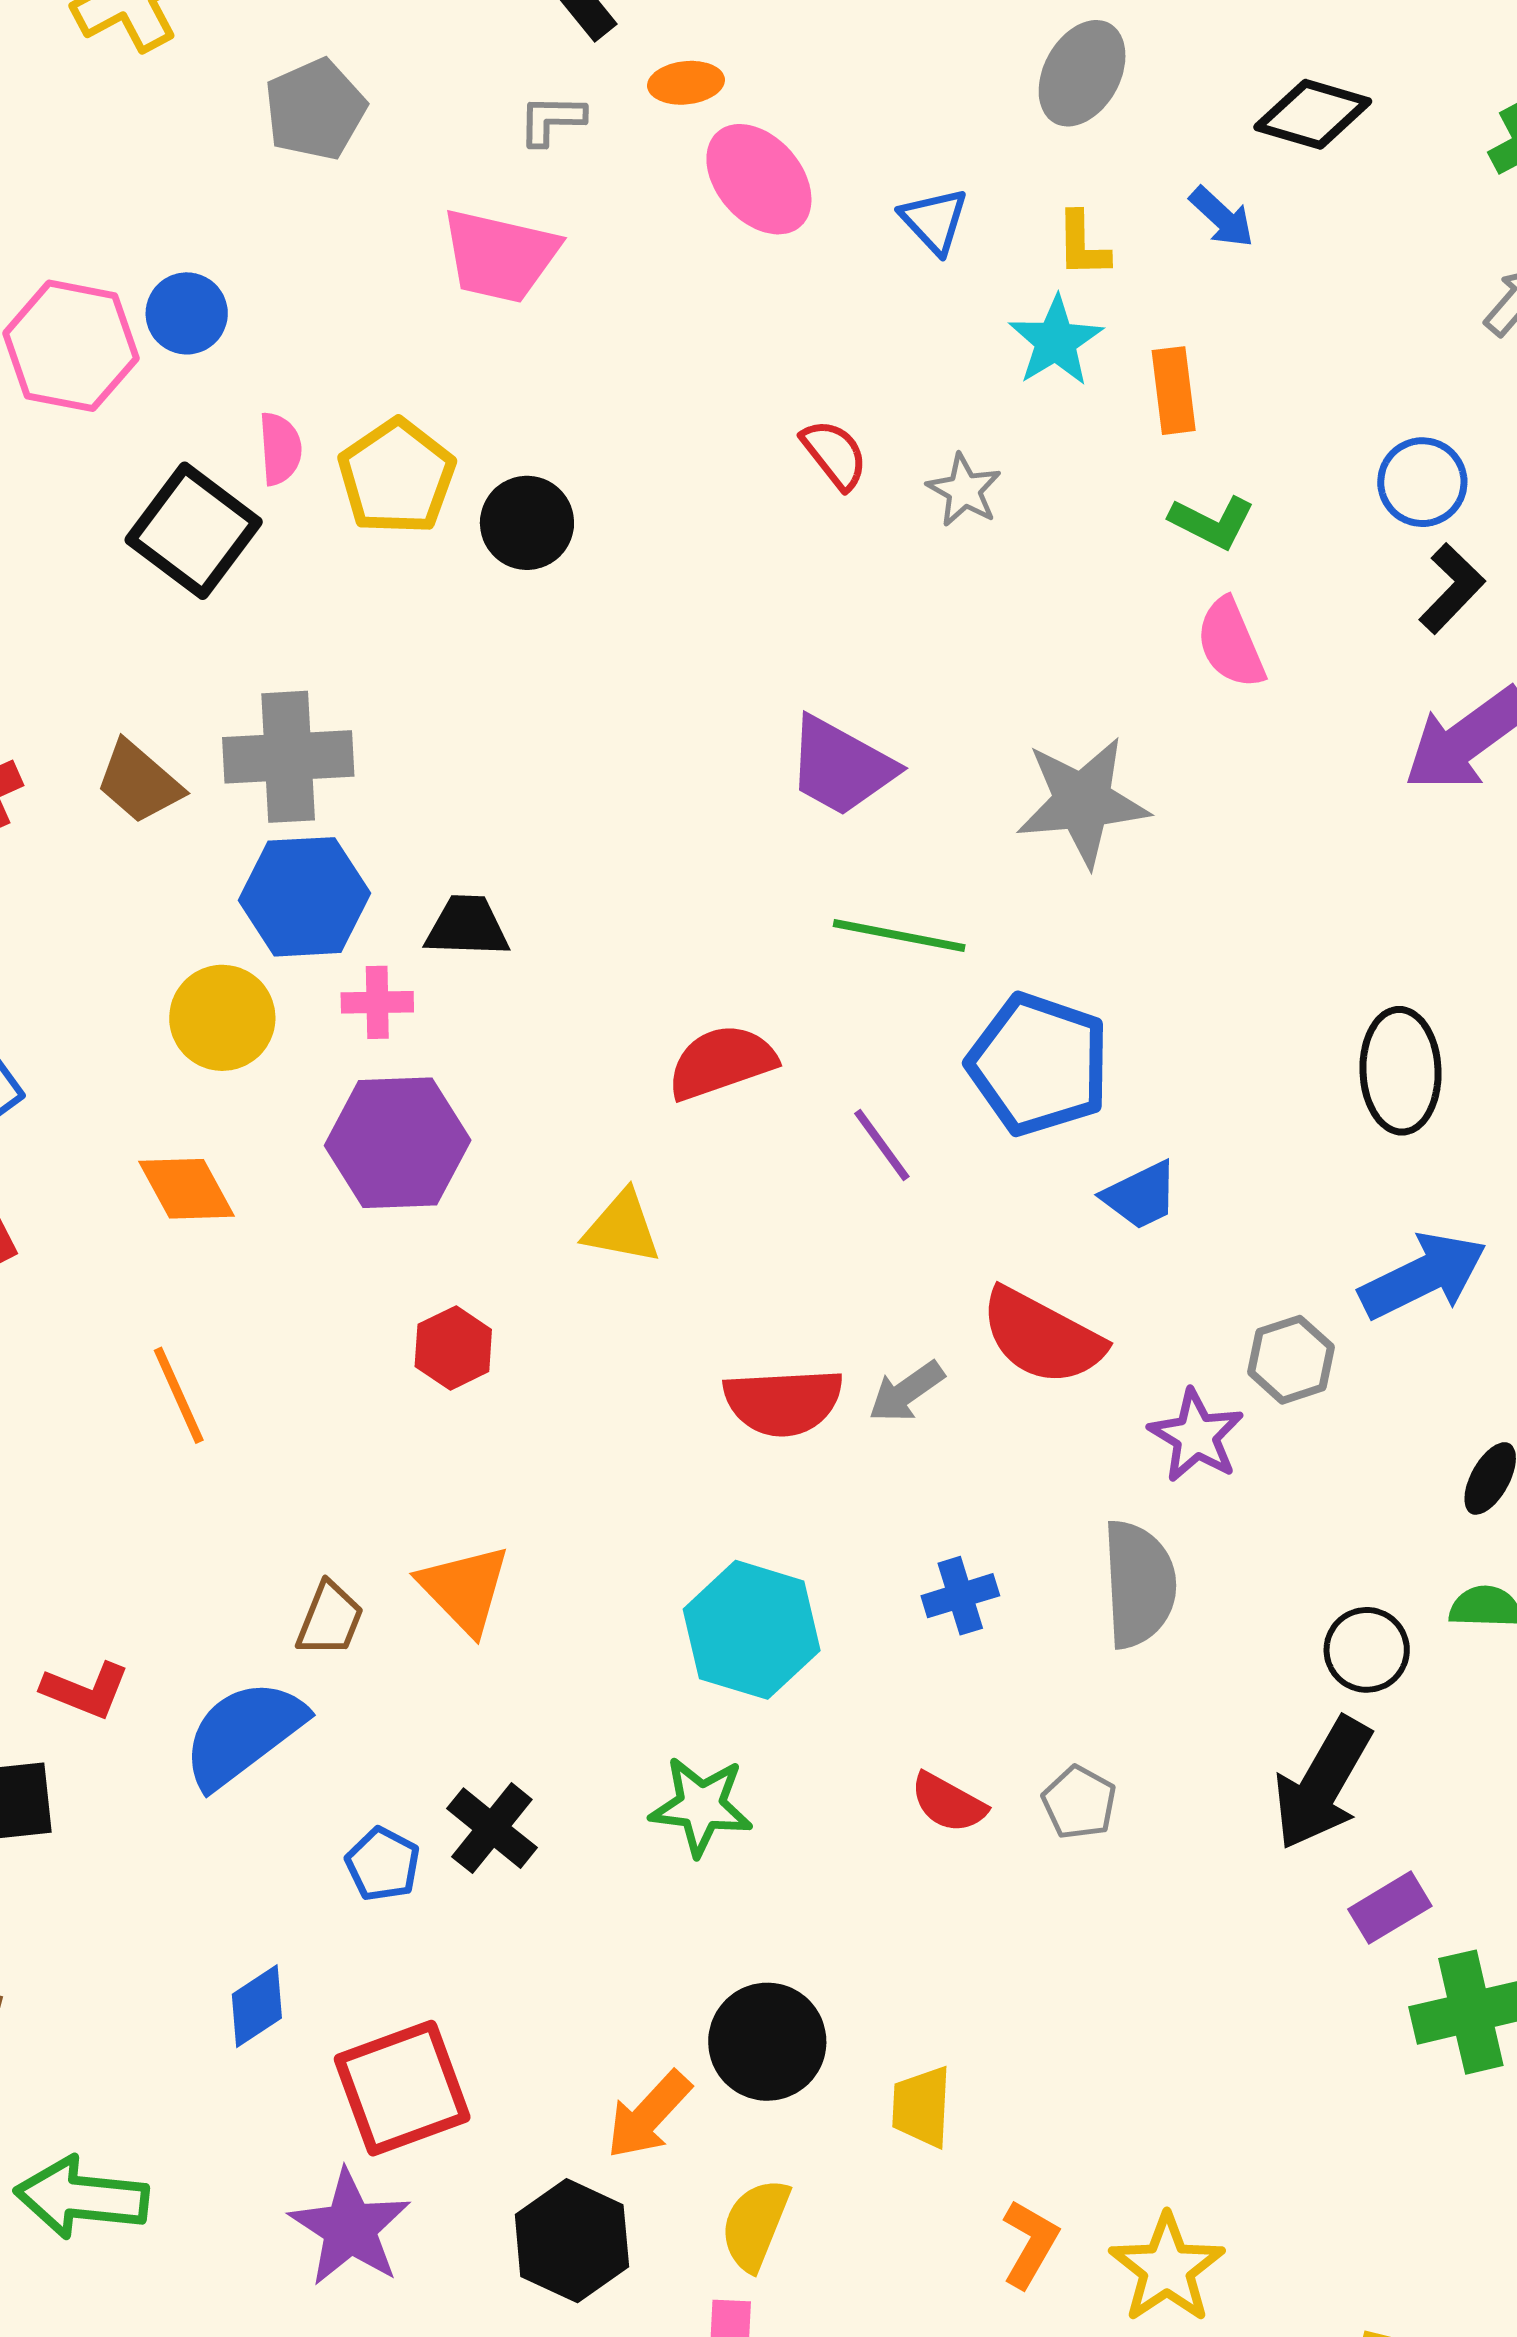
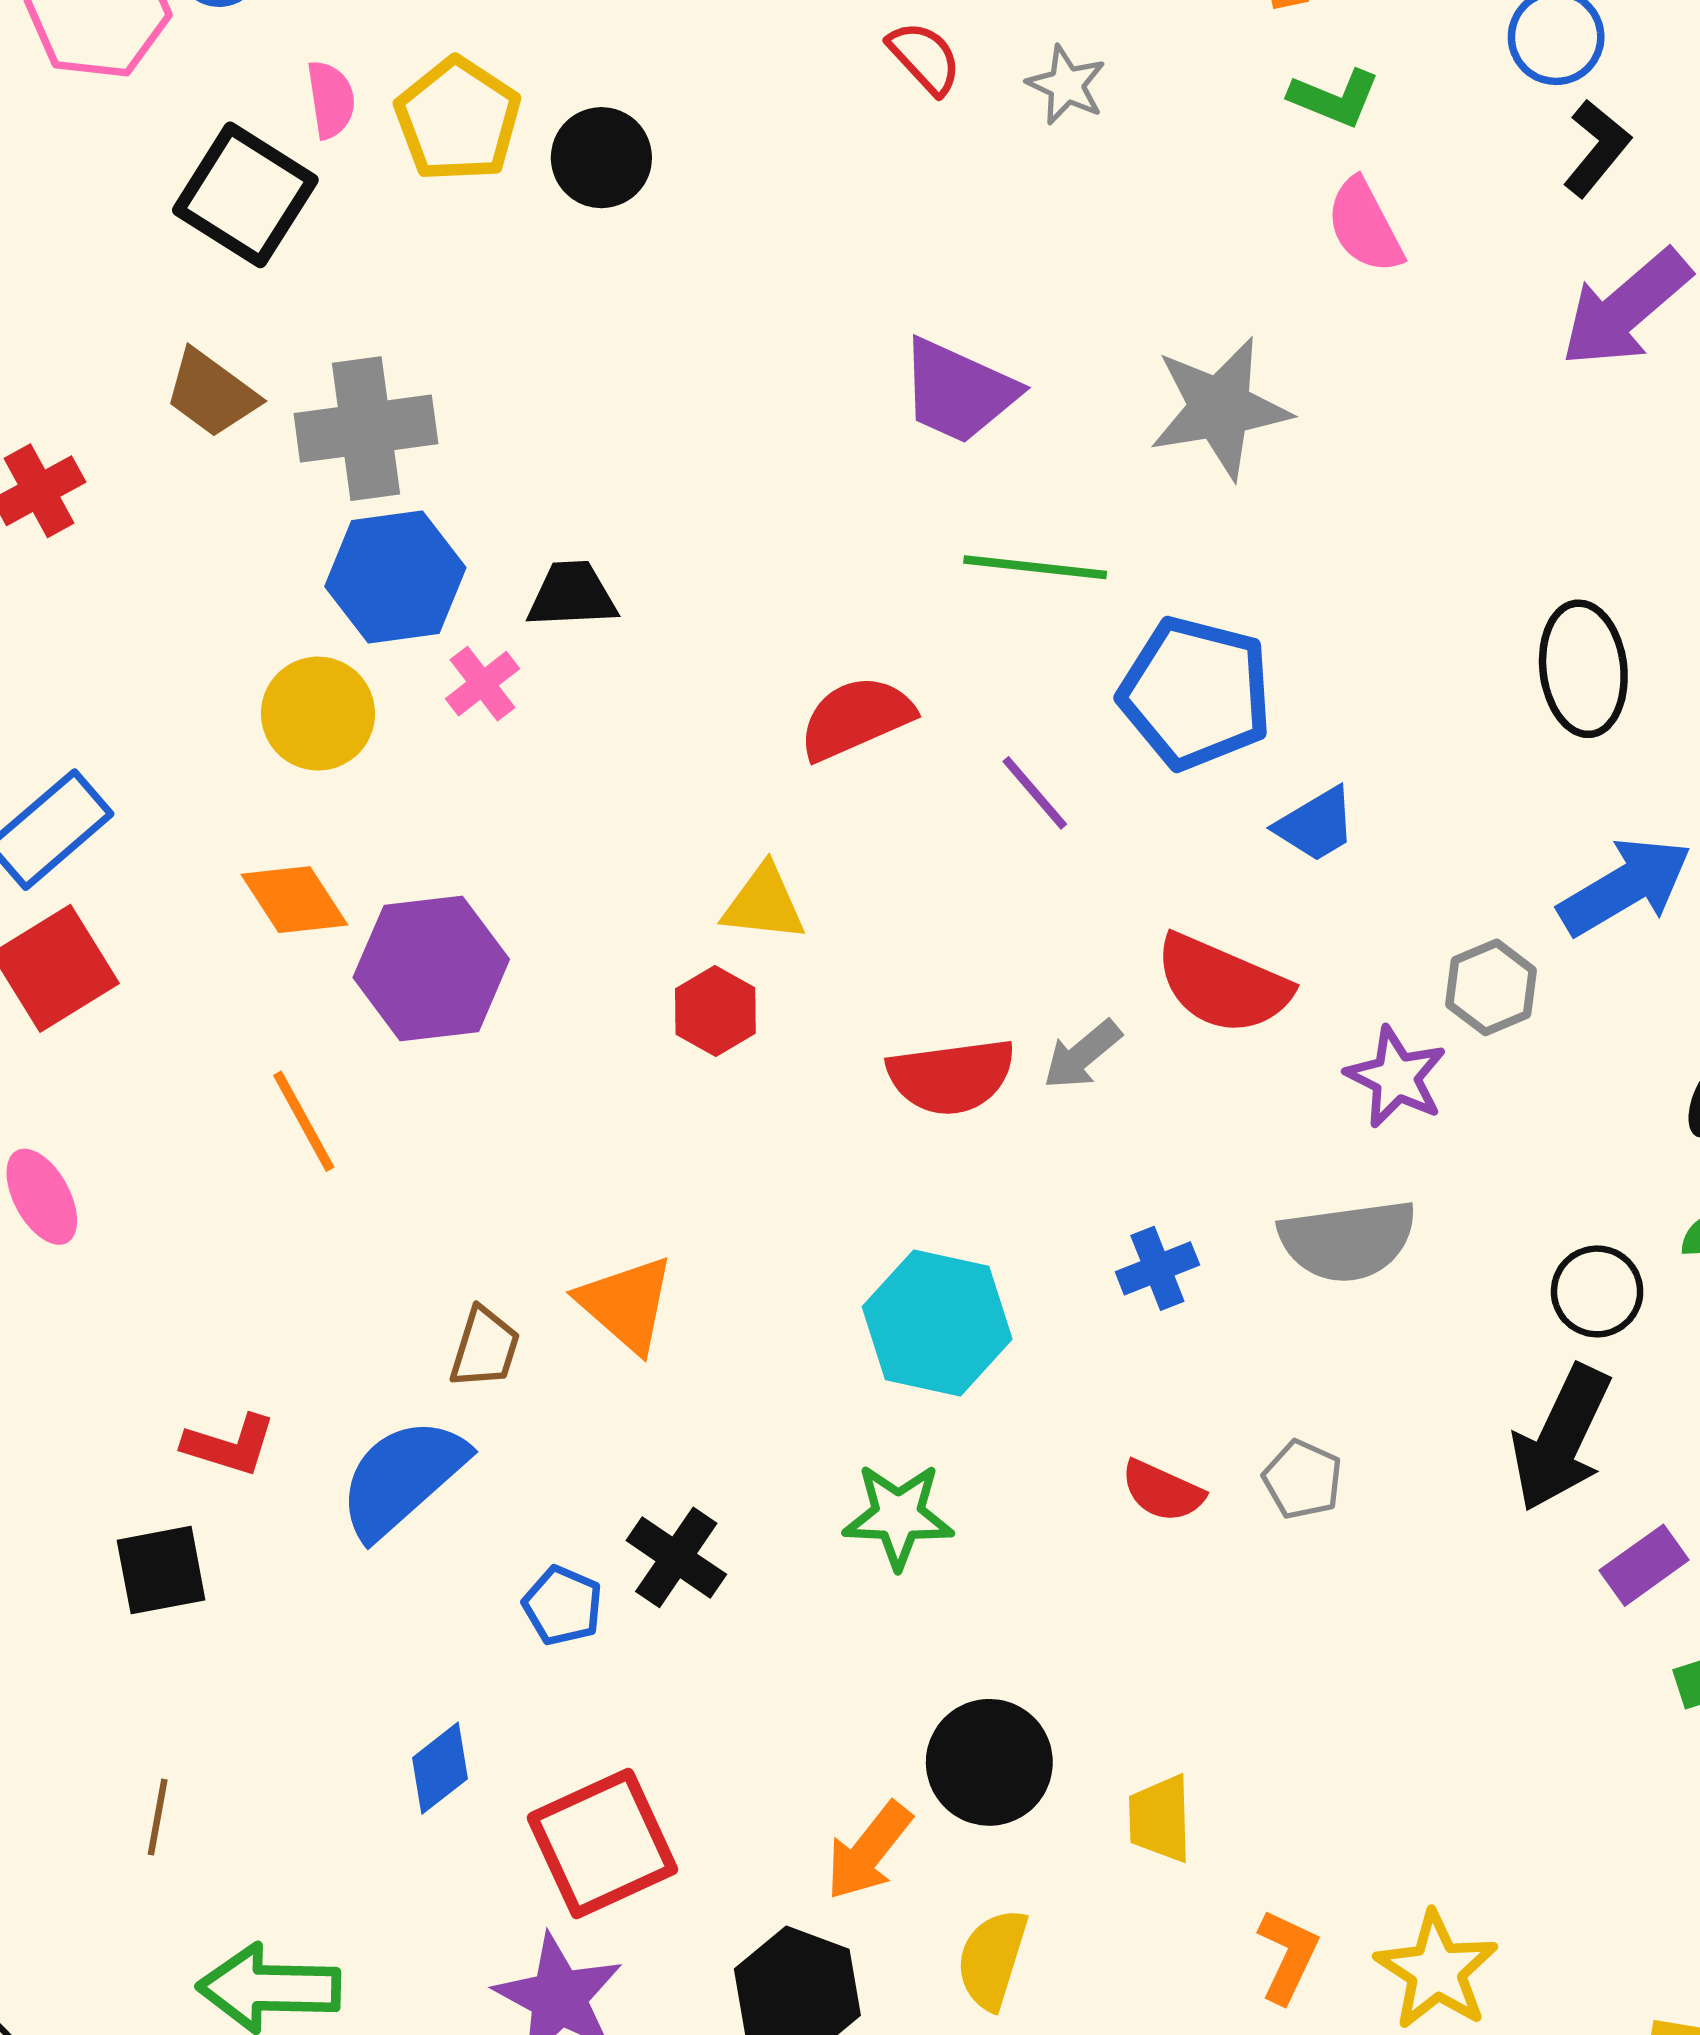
brown trapezoid: (139, 782) -> (212, 393), moved
pink cross: (377, 1002) -> (483, 684), turned -32
purple hexagon: (398, 1143) -> (431, 968), moved
red hexagon: (453, 1348) -> (715, 1011), moved
gray semicircle: (1139, 1584) -> (1348, 1241), turned 90

